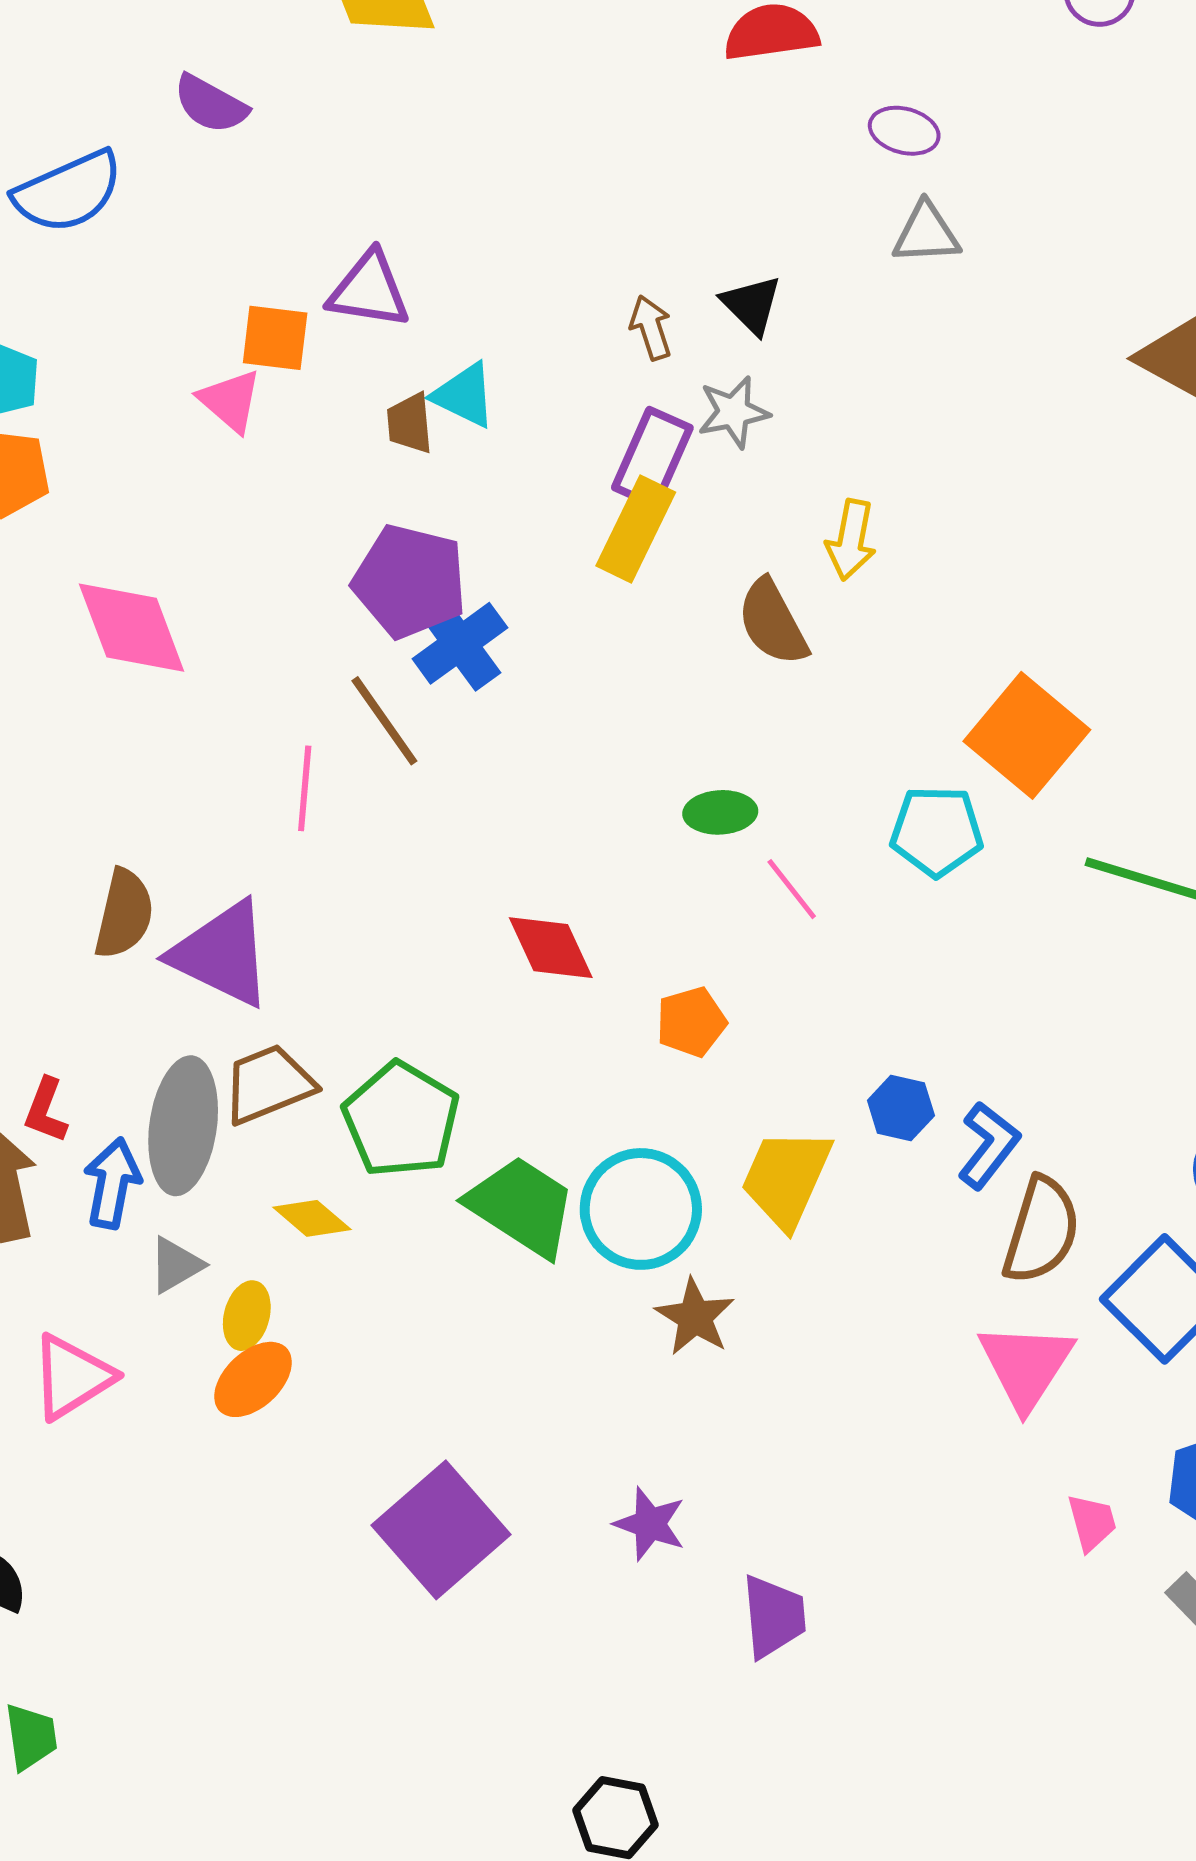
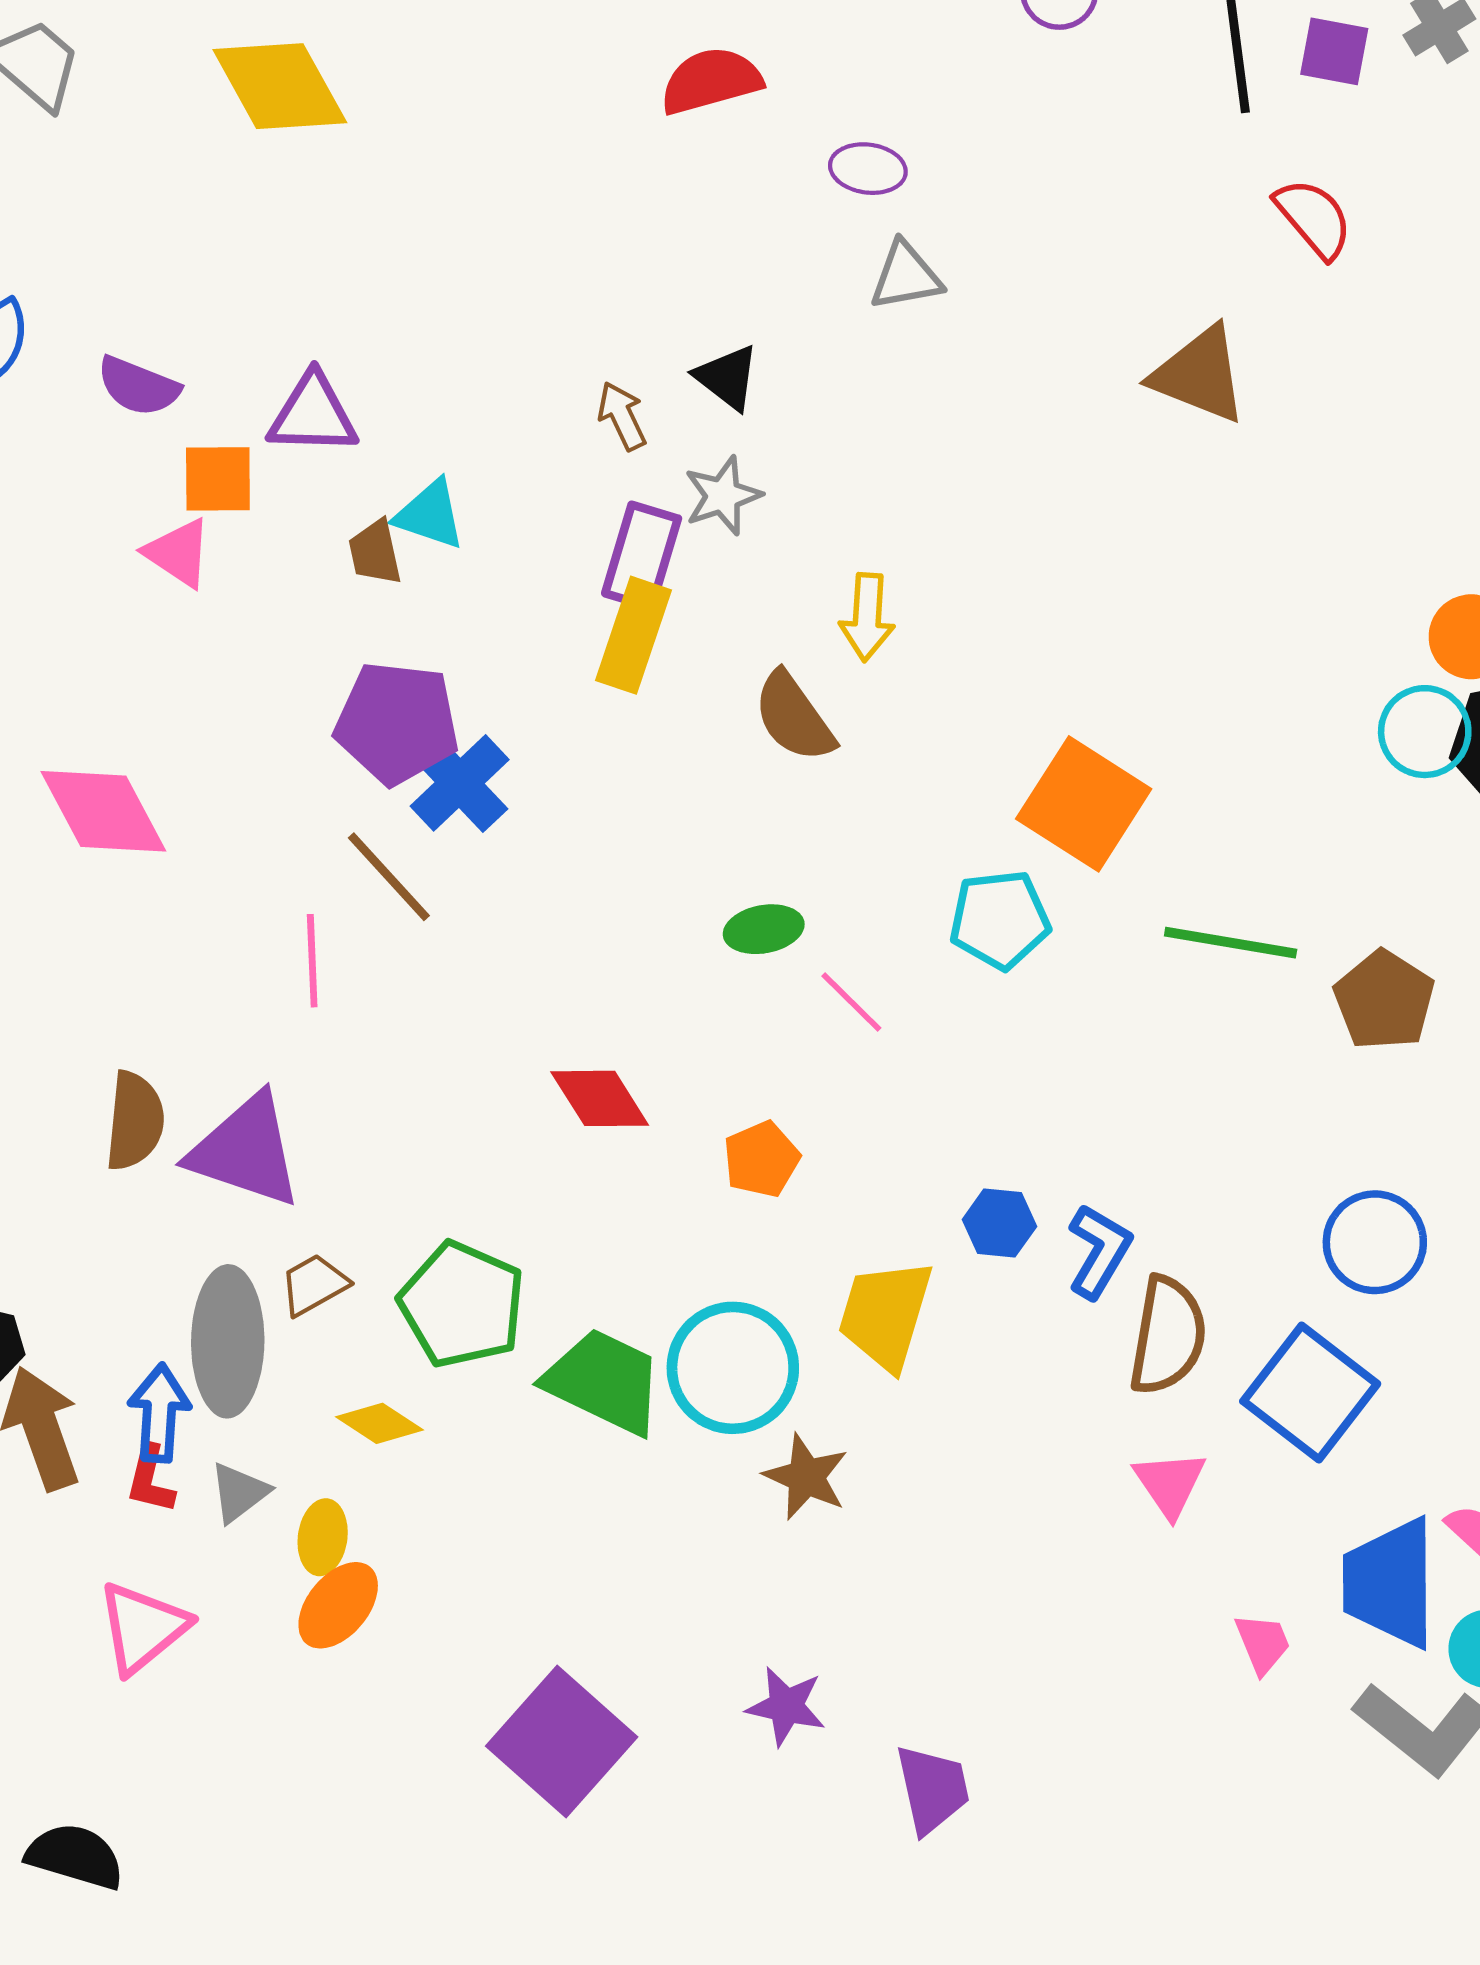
purple semicircle: (211, 104) -> (138, 386), moved
brown trapezoid: (268, 1084) -> (314, 1285), size x0.7
red L-shape: (46, 1110) -> (150, 1479), moved
pink triangle: (1026, 1366) -> (1170, 1484), size x0.7

